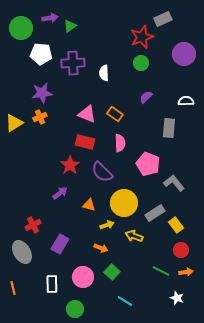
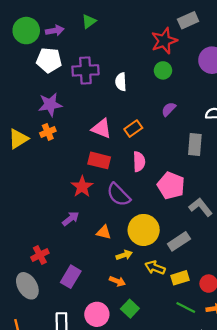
purple arrow: (50, 18) -> (55, 31), moved
green triangle: (70, 26) -> (89, 21), moved
orange rectangle: (115, 114) -> (133, 129), turned -70
yellow rectangle: (176, 225) -> (180, 278), moved, turned -70

